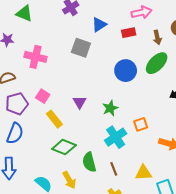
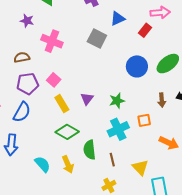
red rectangle: (129, 33) -> (145, 30), turned -48
brown arrow: (157, 37) -> (162, 100), moved
purple triangle: (80, 102) -> (87, 99), moved
yellow triangle: (143, 173) -> (140, 167), turned 42

